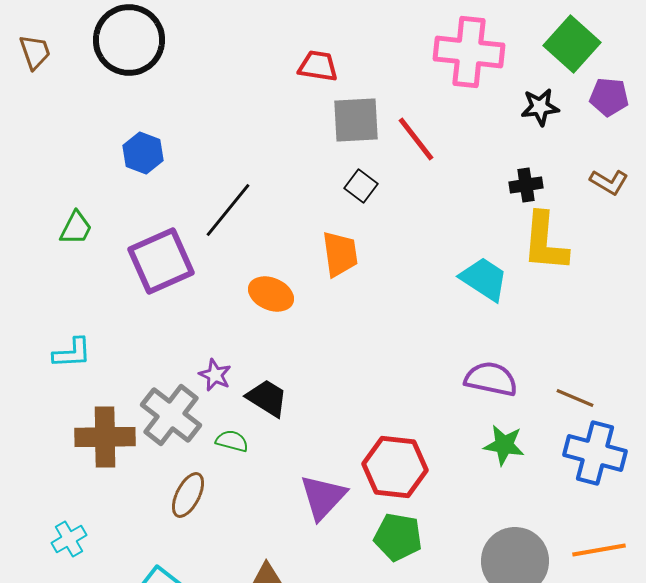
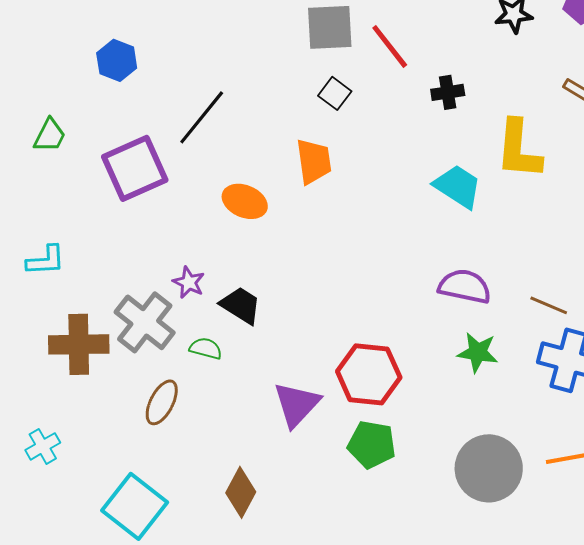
black cross: (526, 185) -> (448, 92), moved

